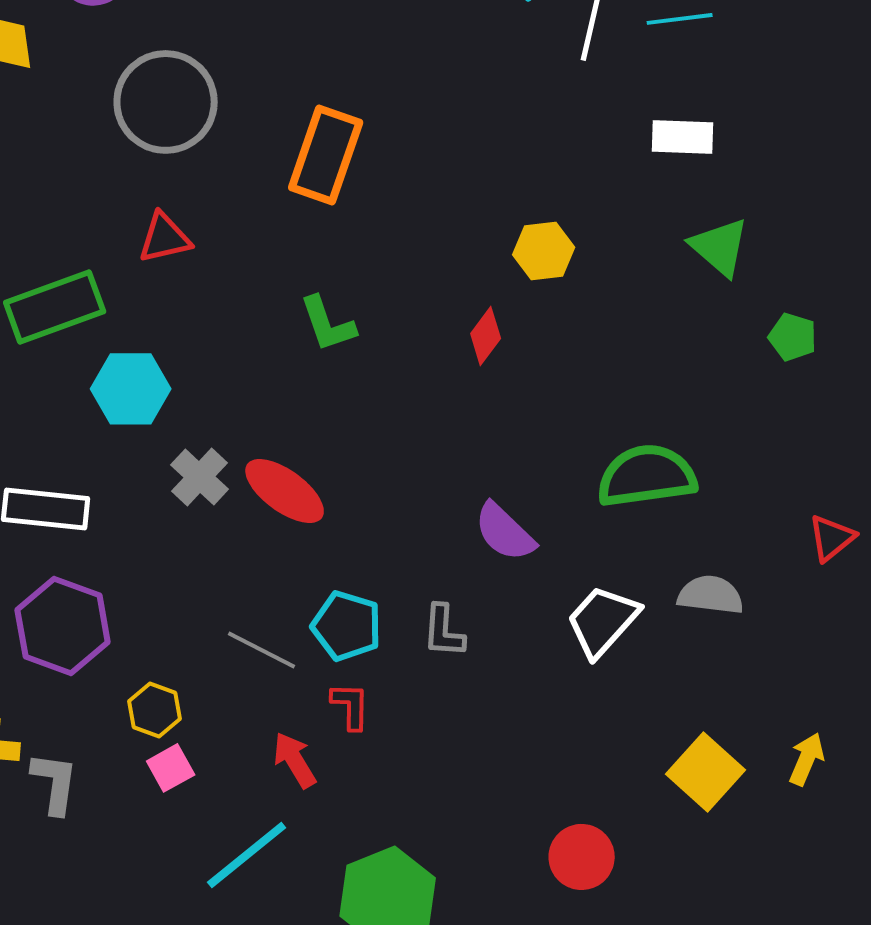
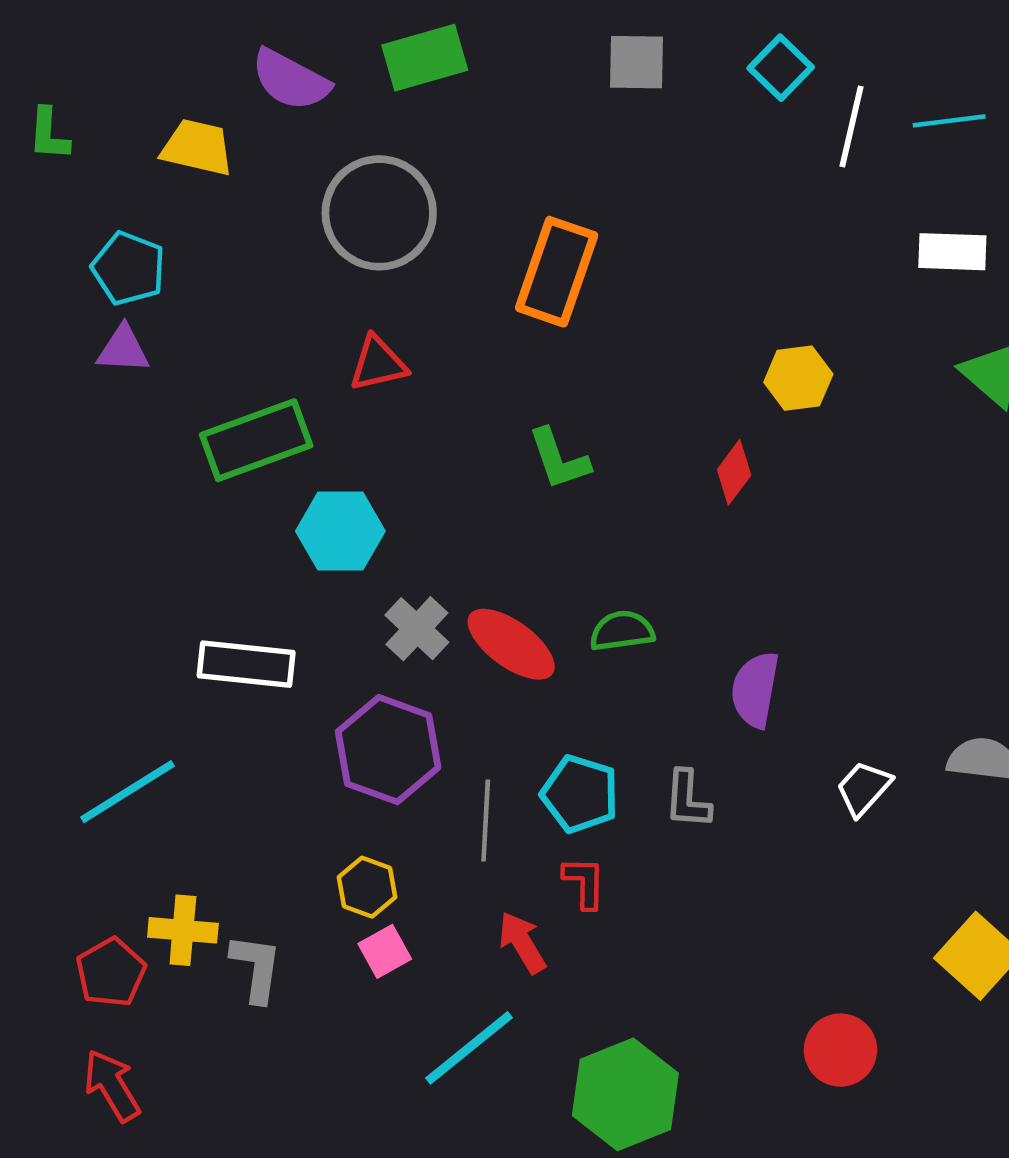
green semicircle: (647, 476) -> (622, 631), moved, size x0.6
purple semicircle: (505, 532) -> (755, 690), turned 56
white trapezoid: (603, 621) -> (864, 788), size x0.7
purple hexagon: (63, 626) -> (388, 750), moved
gray line: (262, 650) -> (486, 821), turned 66

